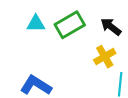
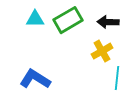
black arrow: (111, 27) -> (108, 22), turned -35

